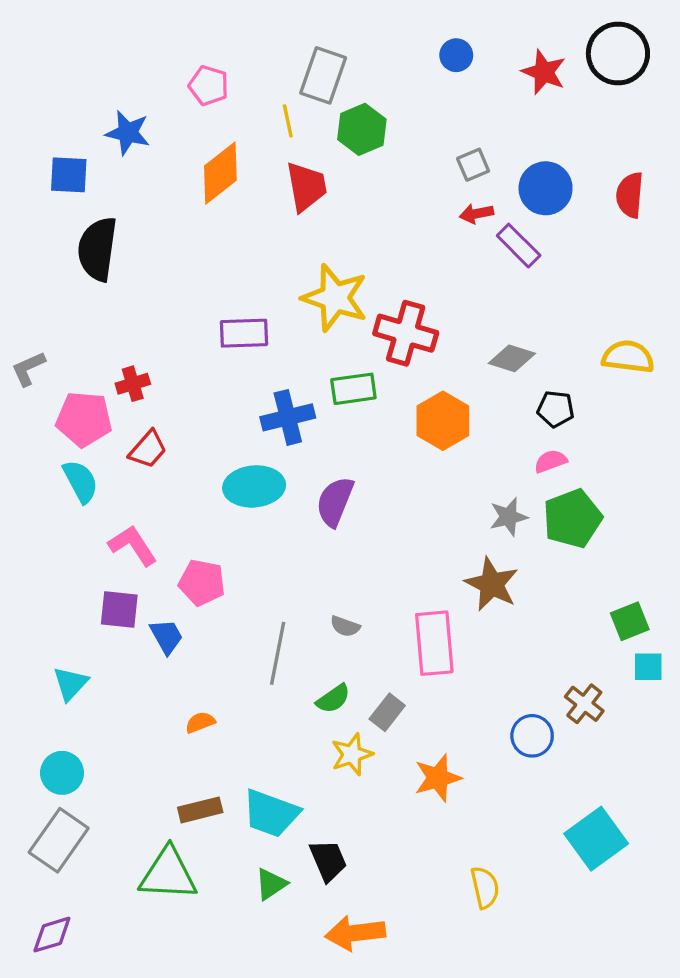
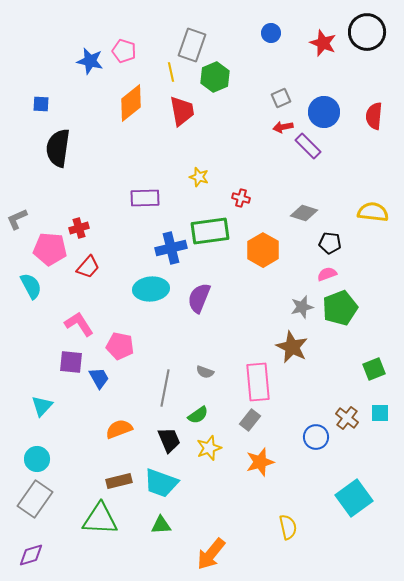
blue star: (128, 133) -> (90, 61), moved
blue square: (69, 175) -> (41, 104), size x0.7
yellow star: (335, 298) -> (199, 177), size x0.5
red cross: (406, 333) -> (241, 198), size x0.5
green rectangle: (353, 389) -> (210, 231), size x1.4
cyan semicircle: (81, 481) -> (31, 286), moved
cyan square: (648, 667) -> (380, 413), moved
gray rectangle: (387, 712) -> (250, 420), moved
orange semicircle: (200, 722) -> (119, 429), size x1.5
black trapezoid: (328, 860) -> (169, 440), moved
green triangle: (271, 884) -> (161, 525), turned 30
orange arrow: (355, 933) -> (211, 554), turned -44

